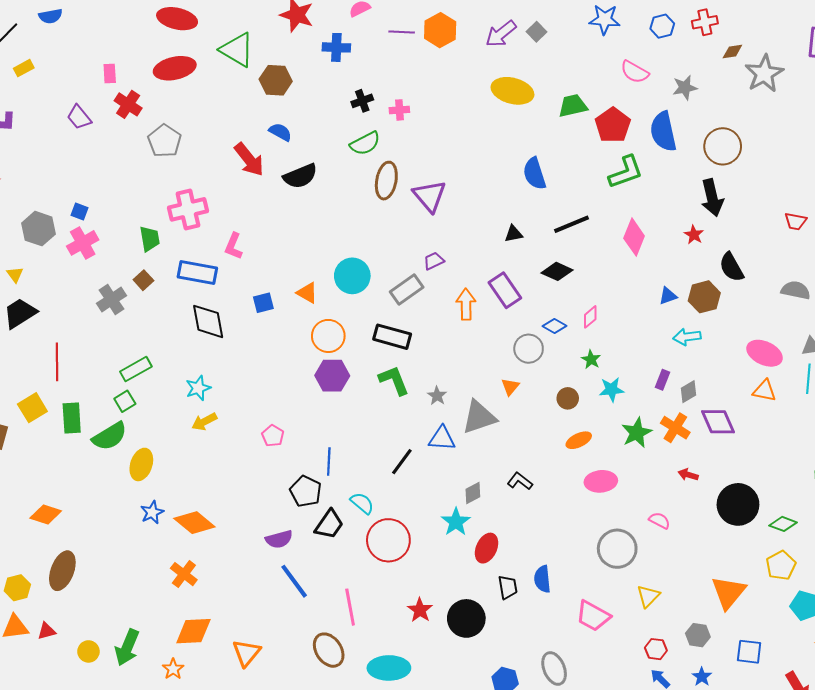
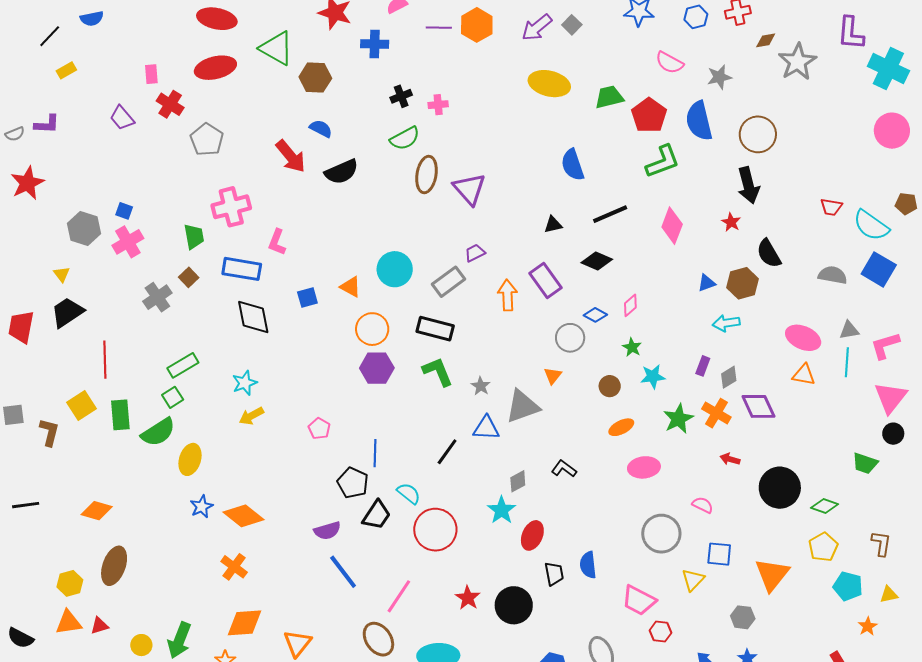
pink line: (350, 607) -> (399, 596), turned 45
red hexagon: (656, 649) -> (661, 632), moved
blue square: (749, 652) -> (719, 554), moved

